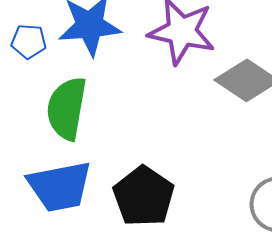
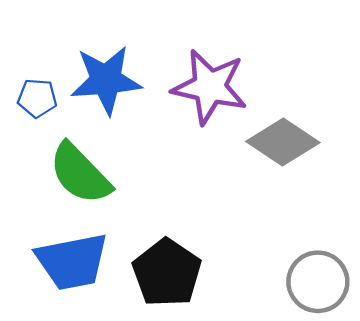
green semicircle: (67, 108) -> (80, 174), turned -54

